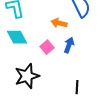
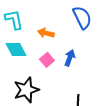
orange arrow: (59, 23) -> (46, 33), moved

